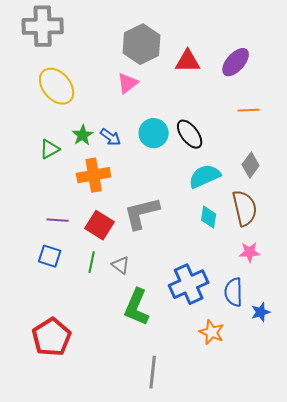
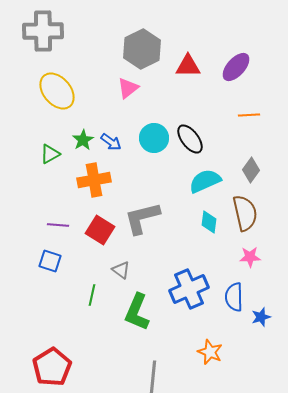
green line: (92, 262) -> (92, 295), moved
orange star: (212, 332) -> (210, 352), moved
red pentagon: (52, 337) -> (52, 367), moved

